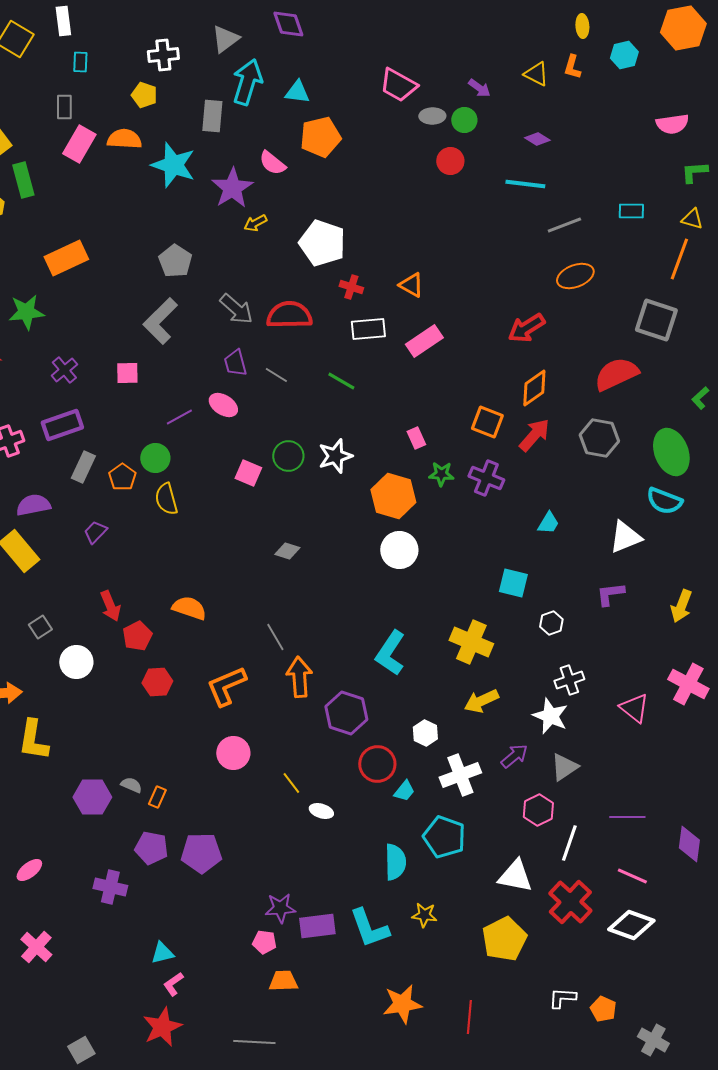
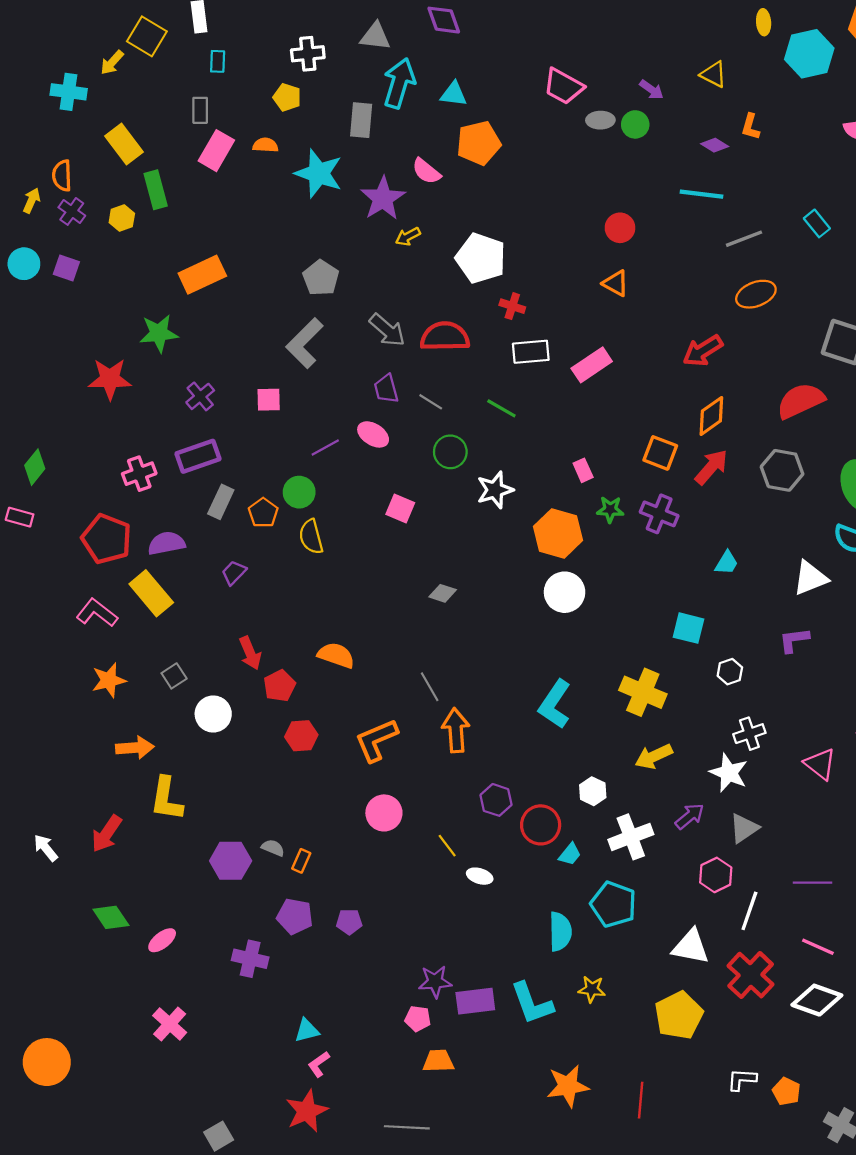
gray triangle: (225, 39) -> (375, 36), turned 44
cyan hexagon: (624, 55) -> (809, 54), size x1.6
orange L-shape: (572, 67) -> (751, 127), moved
orange semicircle: (124, 139) -> (265, 145), size x0.7
red circle: (450, 161) -> (620, 228), moved
cyan rectangle: (631, 211) -> (817, 223), turned 50
orange triangle: (411, 285) -> (616, 283), moved
green circle: (288, 456) -> (450, 452), moved
purple hexagon: (346, 713) -> (496, 800), moved, size x0.7
purple pentagon: (201, 853) -> (349, 922), size x0.6

